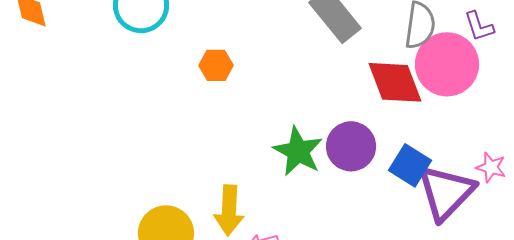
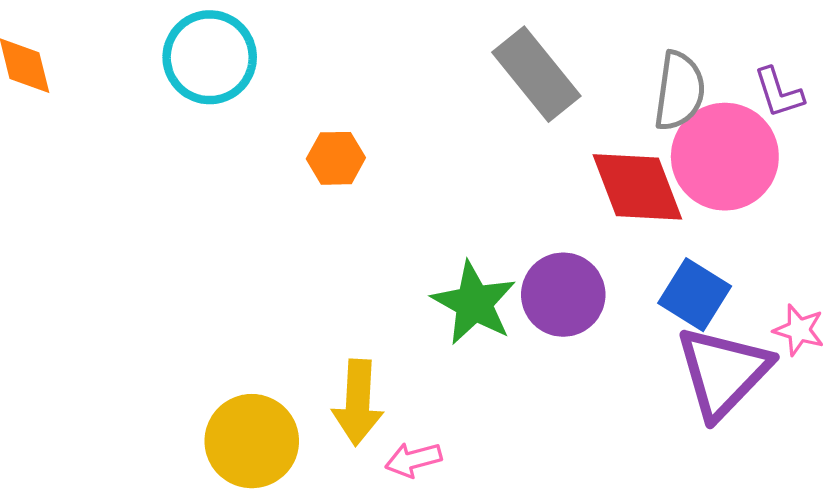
blue square: (410, 165) -> (695, 295), moved

